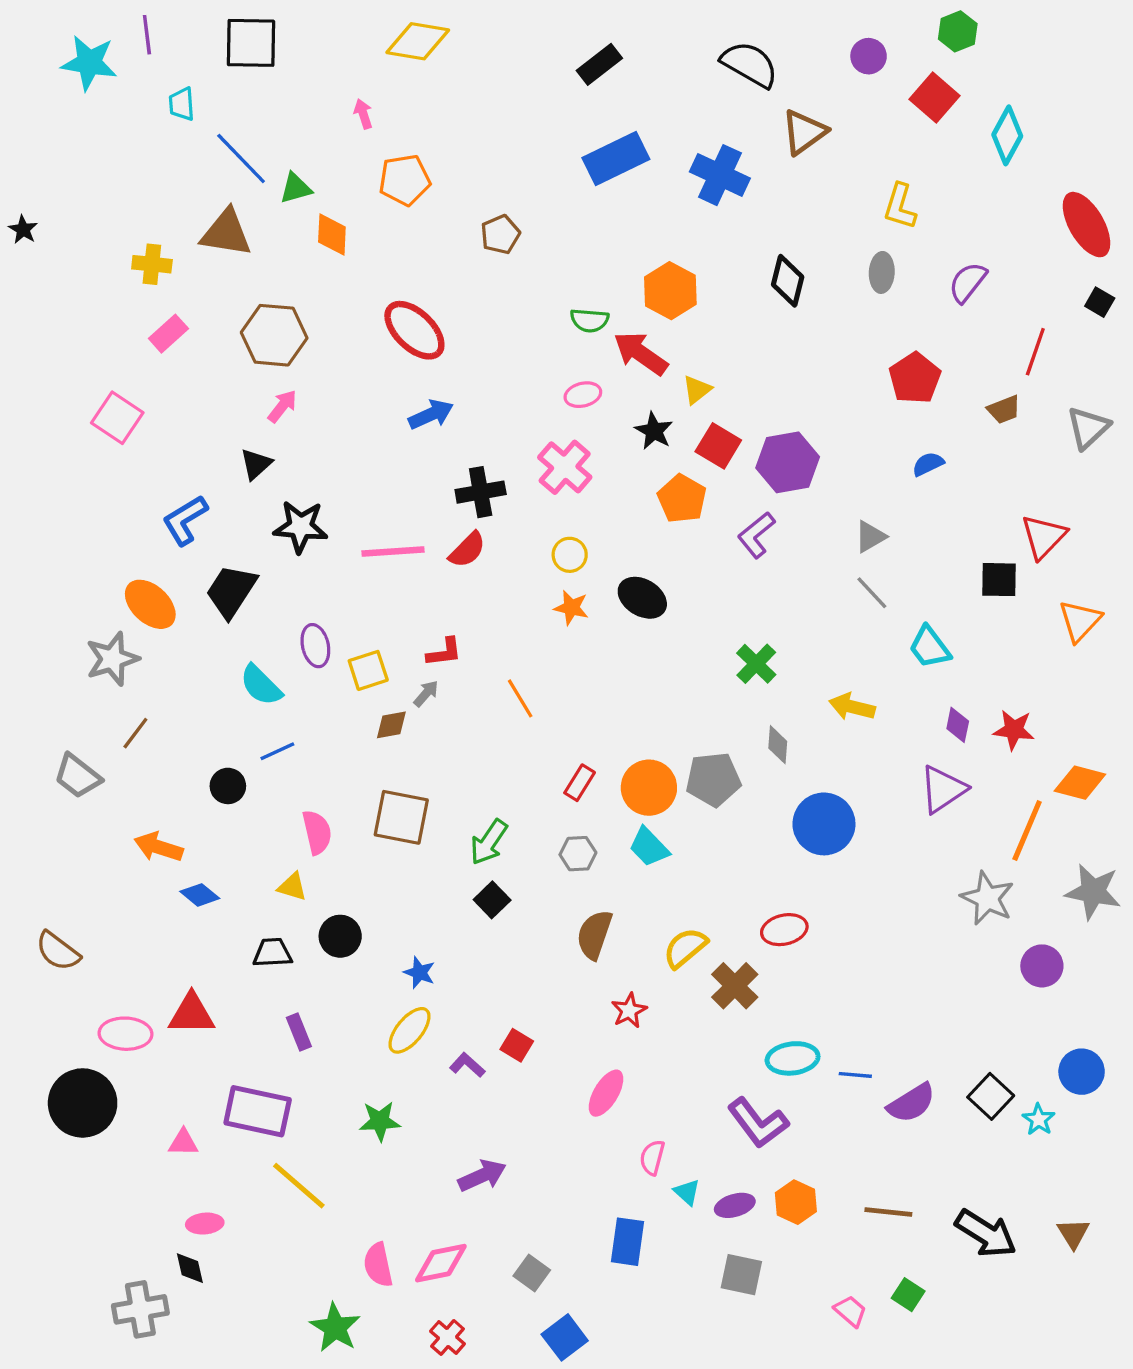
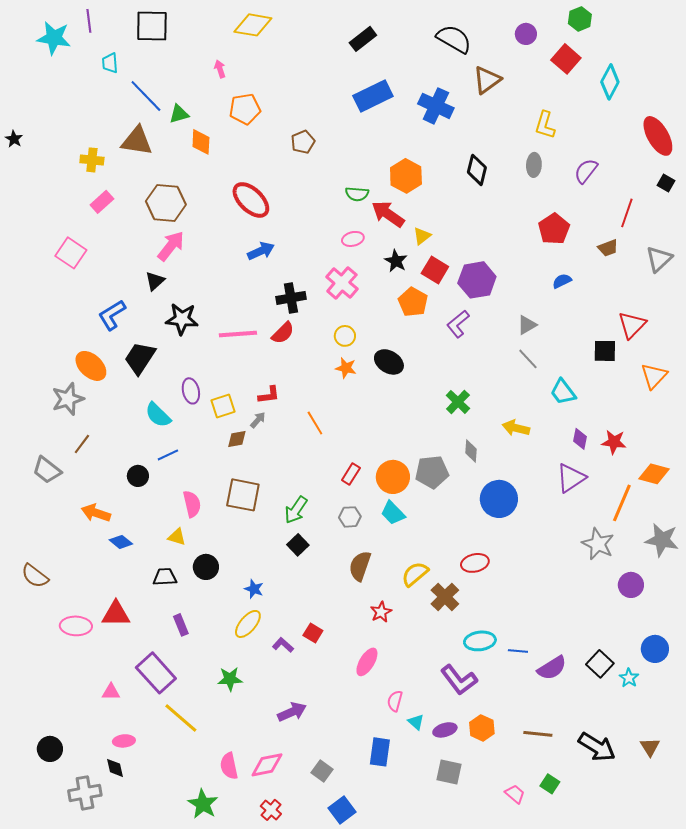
pink arrow: (282, 406) -> (171, 246), size x1.5
black circle: (83, 1103) -> (50, 749), moved, size x0.6
purple rectangle: (258, 1111) -> (156, 673), turned 36

